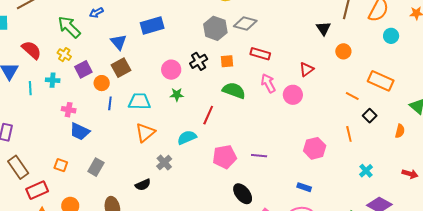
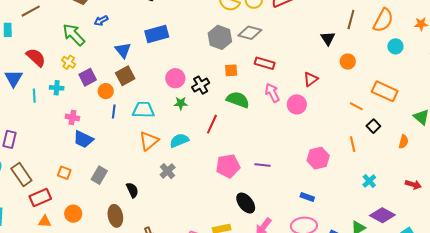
black cross: (199, 61) -> (201, 85), moved
cyan semicircle: (187, 137) -> (179, 140), moved
black semicircle: (143, 185) -> (132, 190), moved, turned -91

